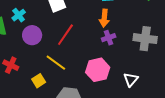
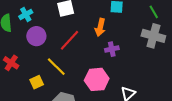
orange arrow: (104, 18) -> (100, 27), moved
gray cross: (145, 39) -> (153, 36), moved

